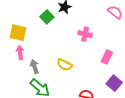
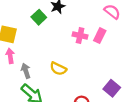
pink rectangle: (107, 57) -> (100, 36), moved

